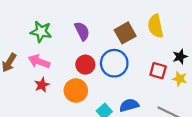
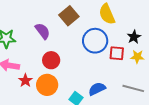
brown square: (125, 33) -> (69, 16), moved
blue circle: (114, 63) -> (95, 41), moved
red star: (42, 85) -> (25, 80), moved

